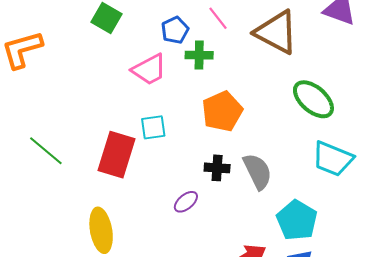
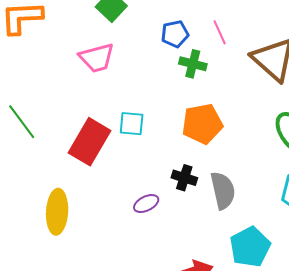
pink trapezoid: (149, 69) -> (97, 58), moved

